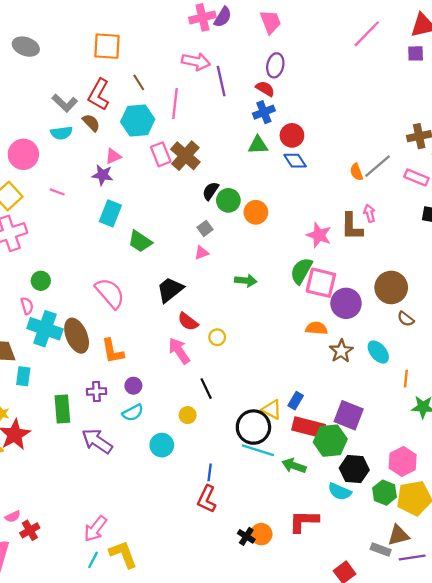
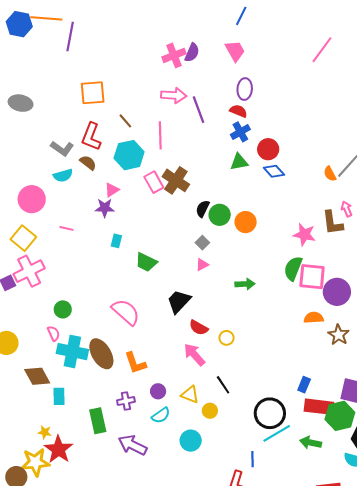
cyan rectangle: (110, 213) -> (116, 241), size x0.6
yellow triangle: (272, 409) -> (190, 395), moved
cyan line: (258, 450) -> (277, 433), turned -40
blue line: (210, 472) -> (252, 459), moved

